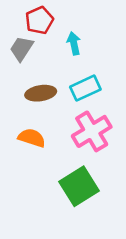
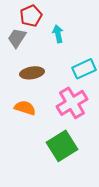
cyan rectangle: (85, 88) -> (84, 69), moved

